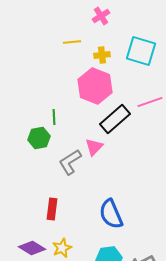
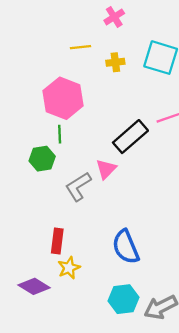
pink hexagon: (95, 86) -> (63, 98), moved
yellow star: (62, 248) -> (69, 268), moved

